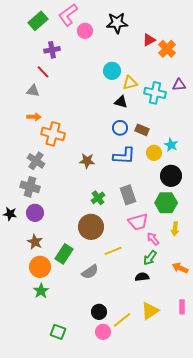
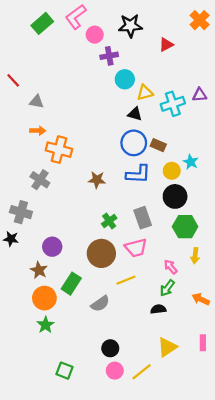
orange cross: (167, 49) -> (200, 20), moved
purple cross: (52, 50) -> (109, 56), moved
red line: (43, 72) -> (13, 80), moved
cyan cross: (155, 93) -> (173, 104), turned -30
blue circle: (120, 128) -> (134, 143), size x1.5
black circle: (171, 176) -> (175, 196), moved
gray cross: (30, 187) -> (21, 212), moved
purple circle: (35, 213) -> (52, 247), moved
pink trapezoid: (138, 222) -> (136, 248), moved
yellow line: (122, 320) -> (142, 372), moved

